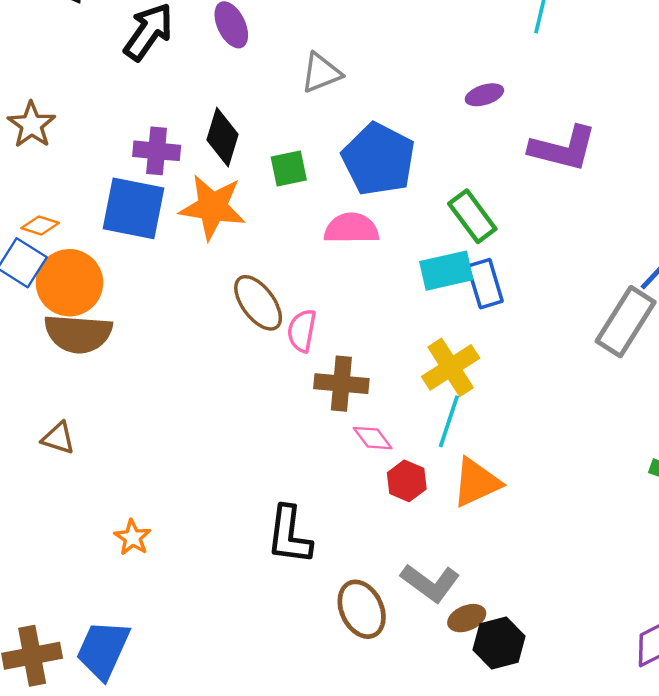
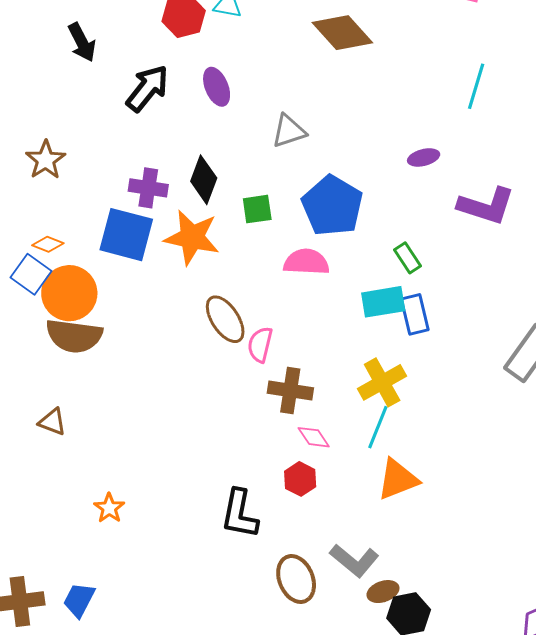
green rectangle: (472, 216) -> (407, 258), size x0.7
red hexagon: (407, 481) -> (300, 479), moved
blue trapezoid: (103, 650) -> (79, 600), size x0.7

